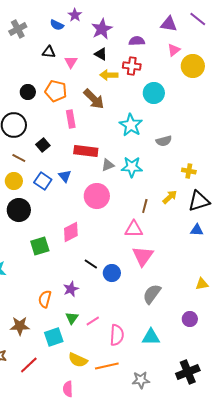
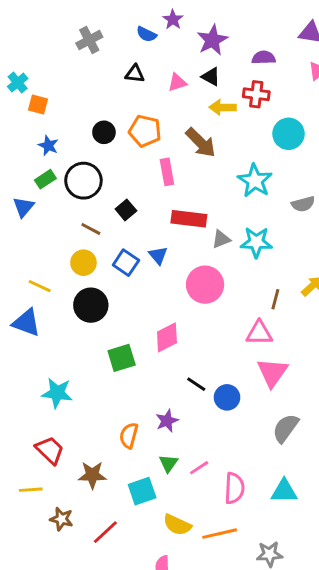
pink triangle: (71, 62) -> (177, 83), moved, turned 40

